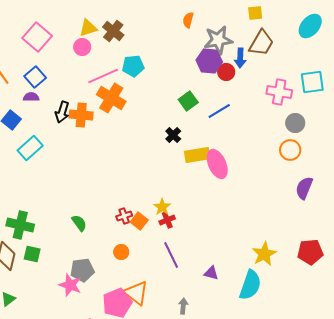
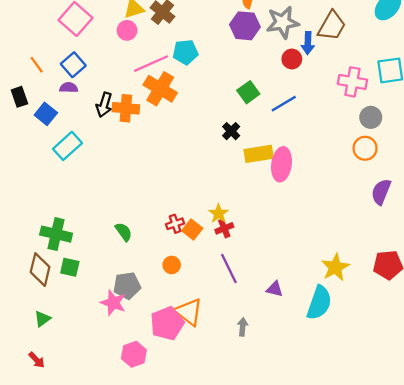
purple hexagon: (209, 61) -> (245, 26), moved
pink ellipse: (217, 164) -> (281, 164), turned 32

